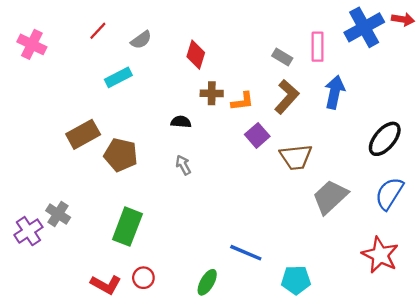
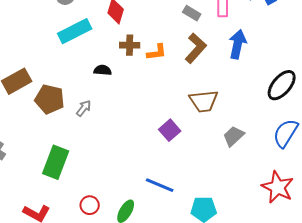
cyan rectangle: (118, 77) -> (75, 31), moved, size x1.4
purple square: (257, 135) -> (170, 130), moved
gray arrow: (183, 165) -> (84, 108), moved, turned 66
gray trapezoid: (330, 197) -> (234, 136), size x0.7
red circle: (143, 278) -> (90, 205), moved

